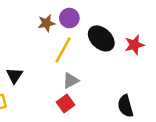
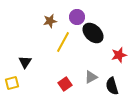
purple circle: (69, 18) -> (77, 17), moved
red star: (134, 45) -> (119, 55), moved
gray triangle: (71, 81) -> (91, 77), moved

